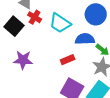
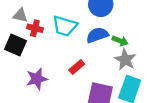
red rectangle: (68, 60) -> (77, 67), moved

